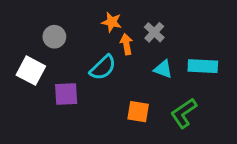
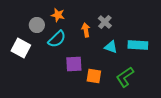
orange star: (112, 22) -> (58, 15), moved
cyan semicircle: (103, 68) -> (57, 39), moved
purple square: (66, 94) -> (74, 64), moved

